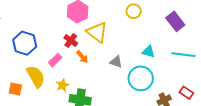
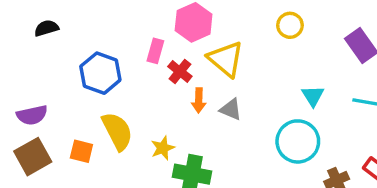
cyan triangle: (148, 52) -> (313, 96), turned 40
orange arrow: (82, 57) -> (199, 100), turned 40
pink rectangle: (55, 60) -> (155, 51), moved, turned -32
gray triangle: (116, 62) -> (231, 109), moved

